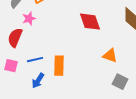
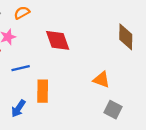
red diamond: (90, 22) -> (58, 40), moved
blue line: (35, 60) -> (21, 68), moved

